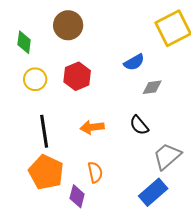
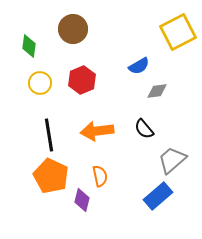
orange arrow: (92, 127) -> (97, 131), size x1.4

